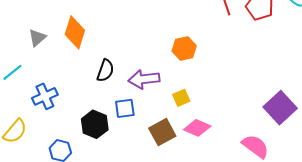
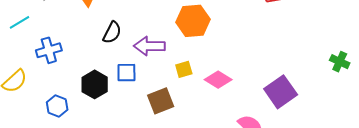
orange hexagon: (184, 49) -> (193, 21), size x1.4
pink diamond: (197, 128) -> (218, 80), moved

